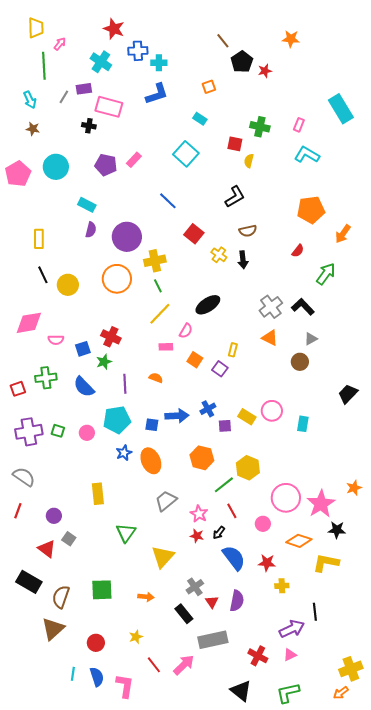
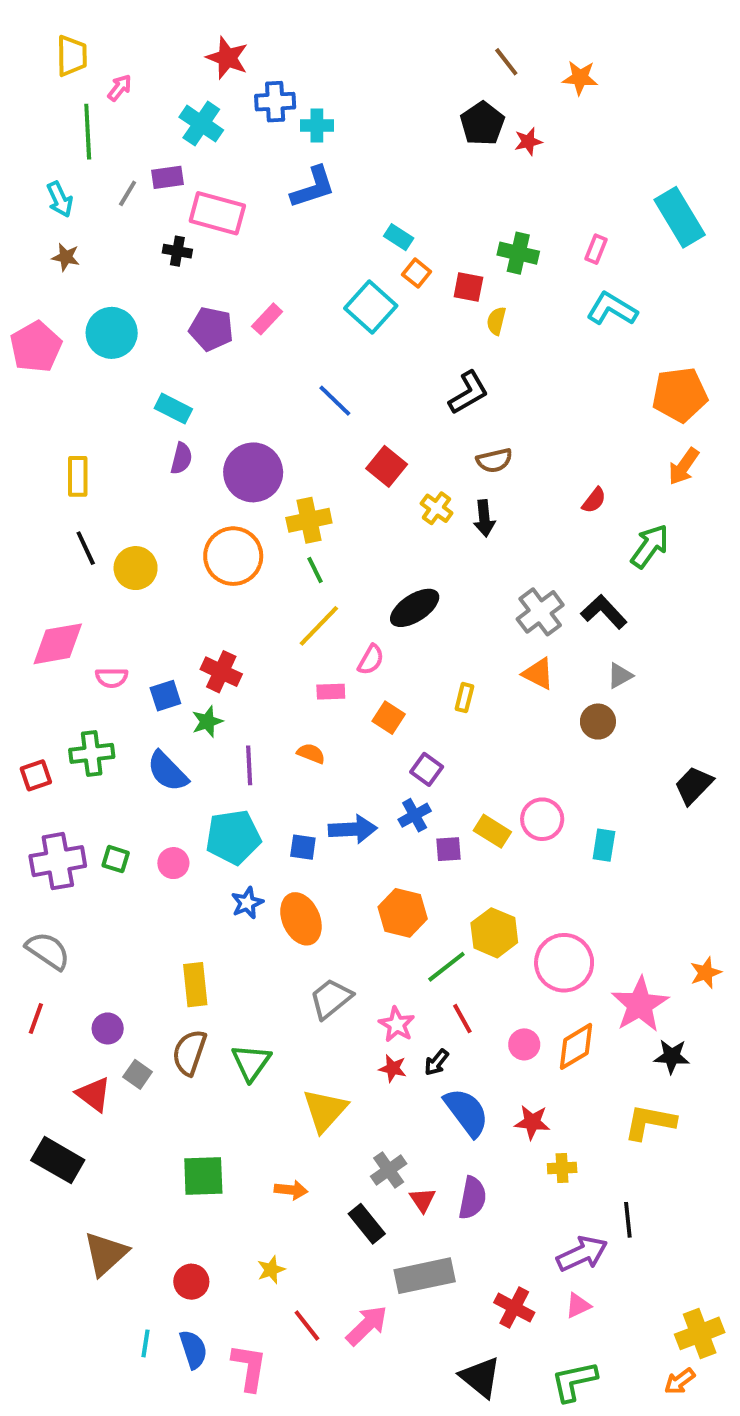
brown line: (223, 41) -> (506, 62), moved
orange square: (209, 87) -> (417, 273), moved, turned -32
orange pentagon: (311, 210) -> (680, 395), moved
purple square: (220, 369) -> (427, 769), moved
pink circle: (286, 498) -> (564, 963), moved
orange diamond: (299, 541) -> (576, 1046), moved, turned -50
brown semicircle: (61, 597) -> (189, 1052), moved

